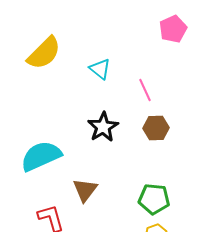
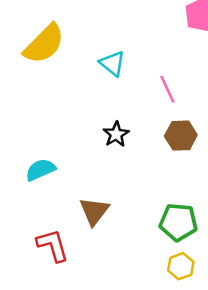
black star: (103, 127) -> (116, 134), size x0.7
cyan semicircle: (41, 156) -> (40, 170), size x0.6

